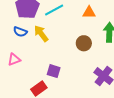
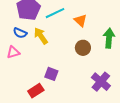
orange triangle: (89, 12) -> (80, 20), moved, turned 40
pink triangle: (14, 59) -> (13, 52), moved

